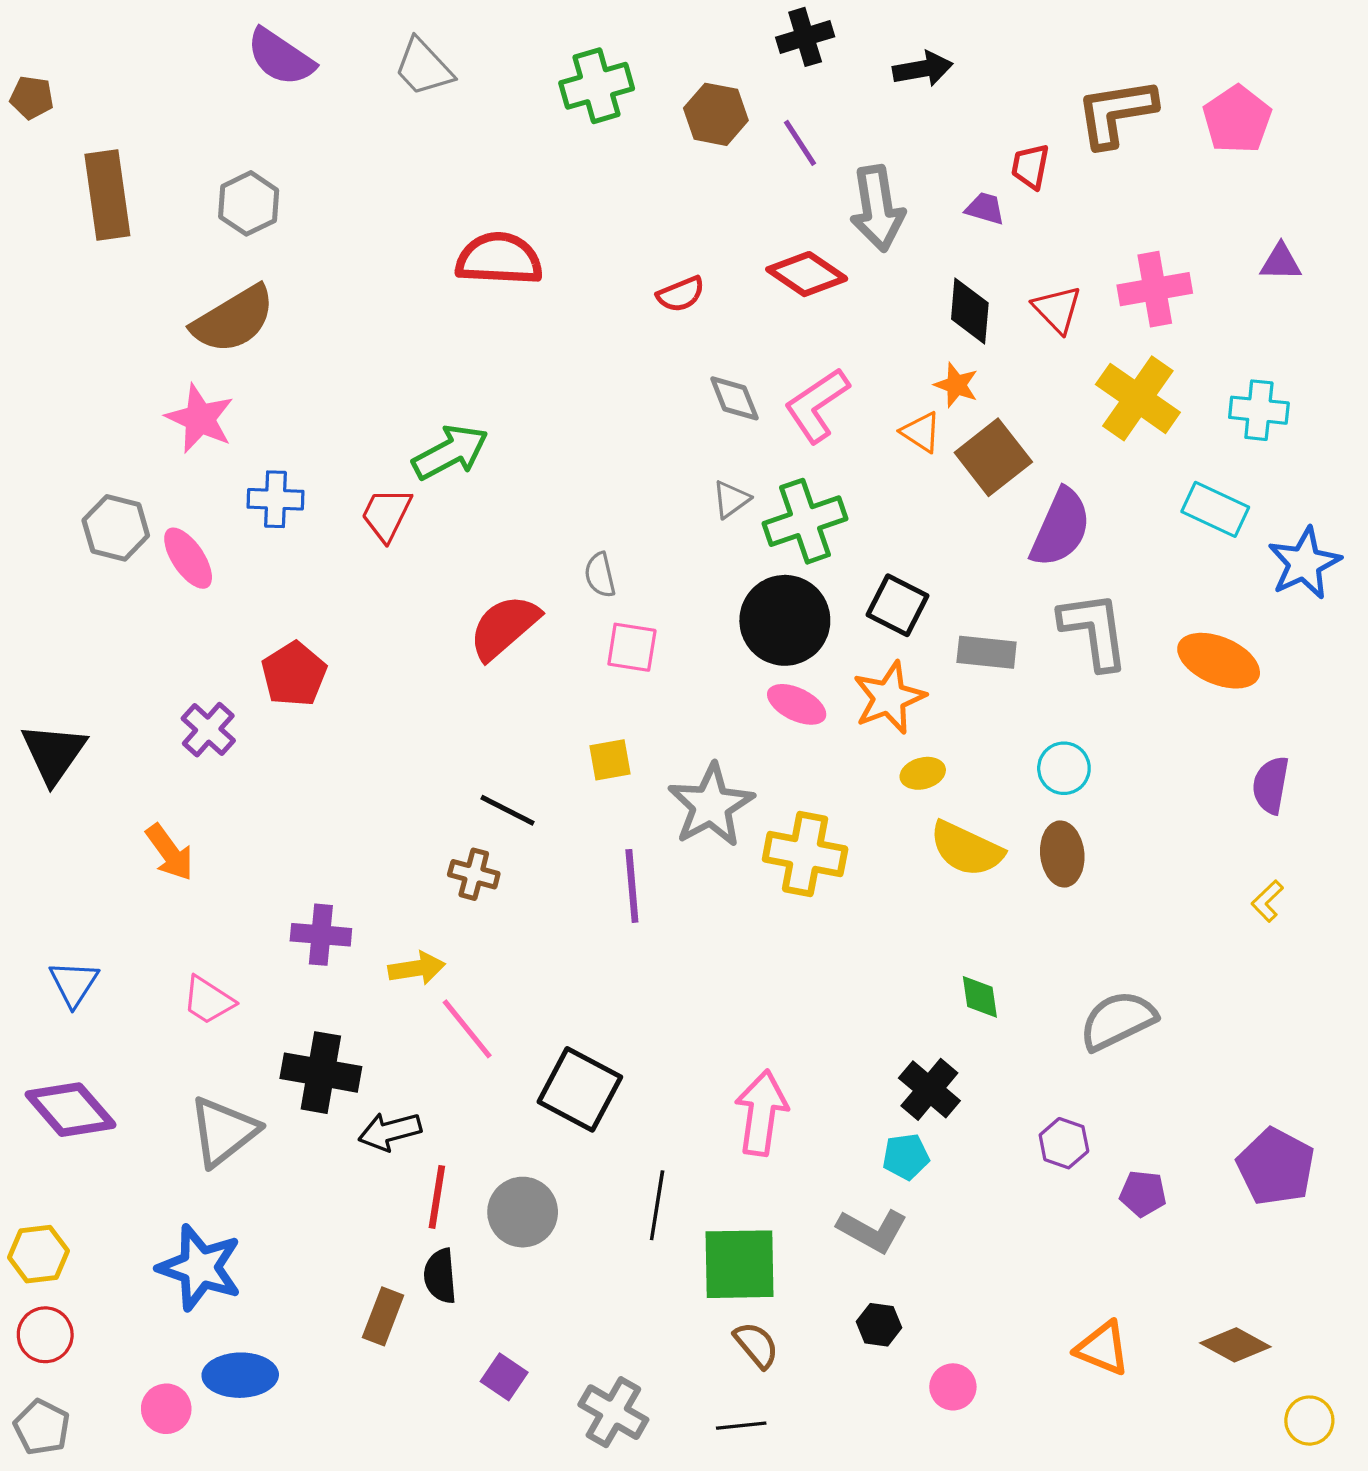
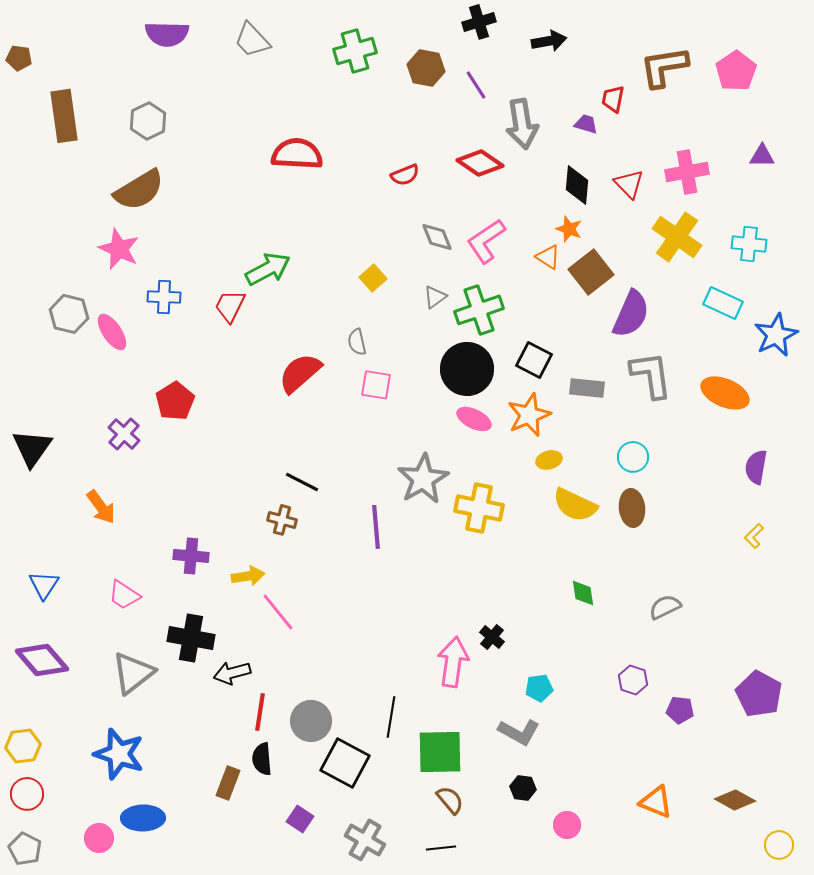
purple semicircle: (281, 57) -> (167, 34), turned -33
yellow square: (610, 760) -> (373, 278), moved, turned -32
gray semicircle: (1118, 1020) -> (665, 607), size x0.7
black square: (580, 1089) -> (345, 763), moved
black cross: (929, 1089) -> (492, 637), moved, size x0.7

